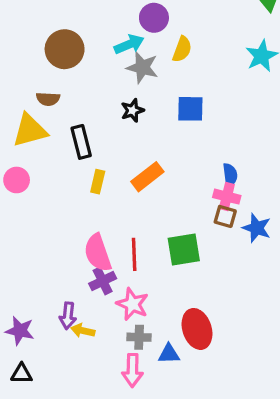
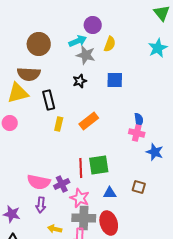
brown semicircle: (48, 99) -> (29, 74), size x1.6
brown square: (225, 216) -> (139, 187), moved
green square: (184, 250) -> (99, 165), moved
pink semicircle: (98, 253) -> (39, 182), moved, turned -60
red ellipse: (197, 329) -> (109, 223), moved
yellow arrow: (83, 331) -> (55, 229), moved
gray cross: (139, 337) -> (84, 218), size x1.6
blue triangle: (169, 354) -> (110, 193), moved

